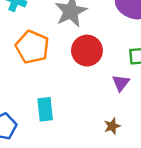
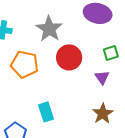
brown star: (112, 126) -> (103, 114), size x1.5

